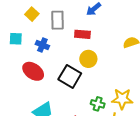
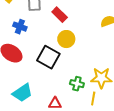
red rectangle: (82, 34) -> (60, 15), turned 42

